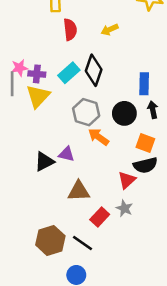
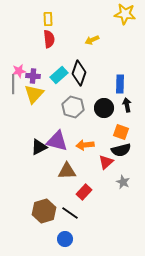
red semicircle: (70, 30) -> (49, 39), moved
orange arrow: (98, 137) -> (85, 145), moved, turned -42
purple triangle: (66, 154) -> (57, 141), size x1.6
gray star: (124, 208) -> (123, 182), moved

